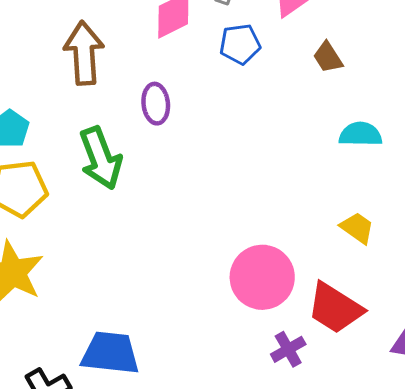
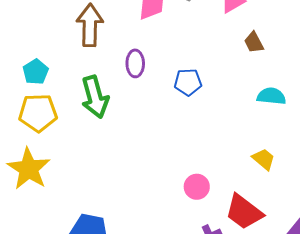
blue pentagon: (240, 44) -> (188, 82), moved
pink circle: (262, 277) -> (197, 187), size x0.6

